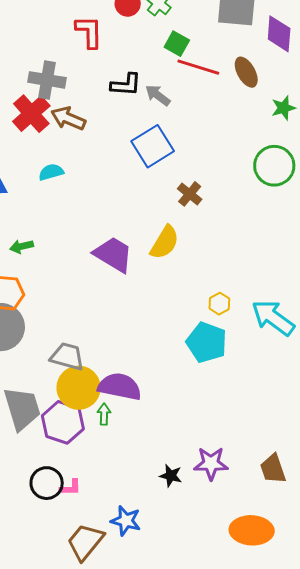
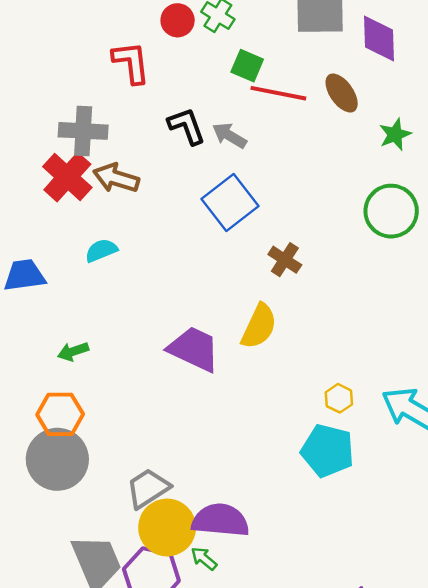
black L-shape: (126, 85) -> (187, 126), turned -108
gray trapezoid: (67, 356) -> (148, 488), turned -42
green arrow: (104, 414) -> (204, 559), turned -45

